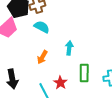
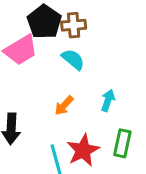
red star: (60, 83) -> (83, 150), size x1.5

